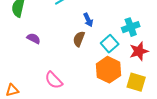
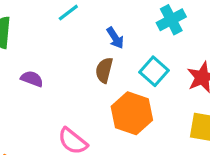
cyan cross: (131, 27) -> (171, 20), moved
orange hexagon: (108, 70) -> (132, 113), moved

